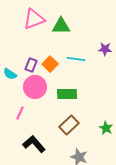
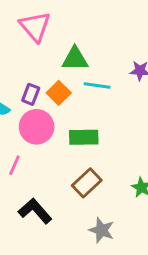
pink triangle: (34, 19) -> (35, 26), turned -50
green triangle: (61, 26) -> (75, 59), moved

